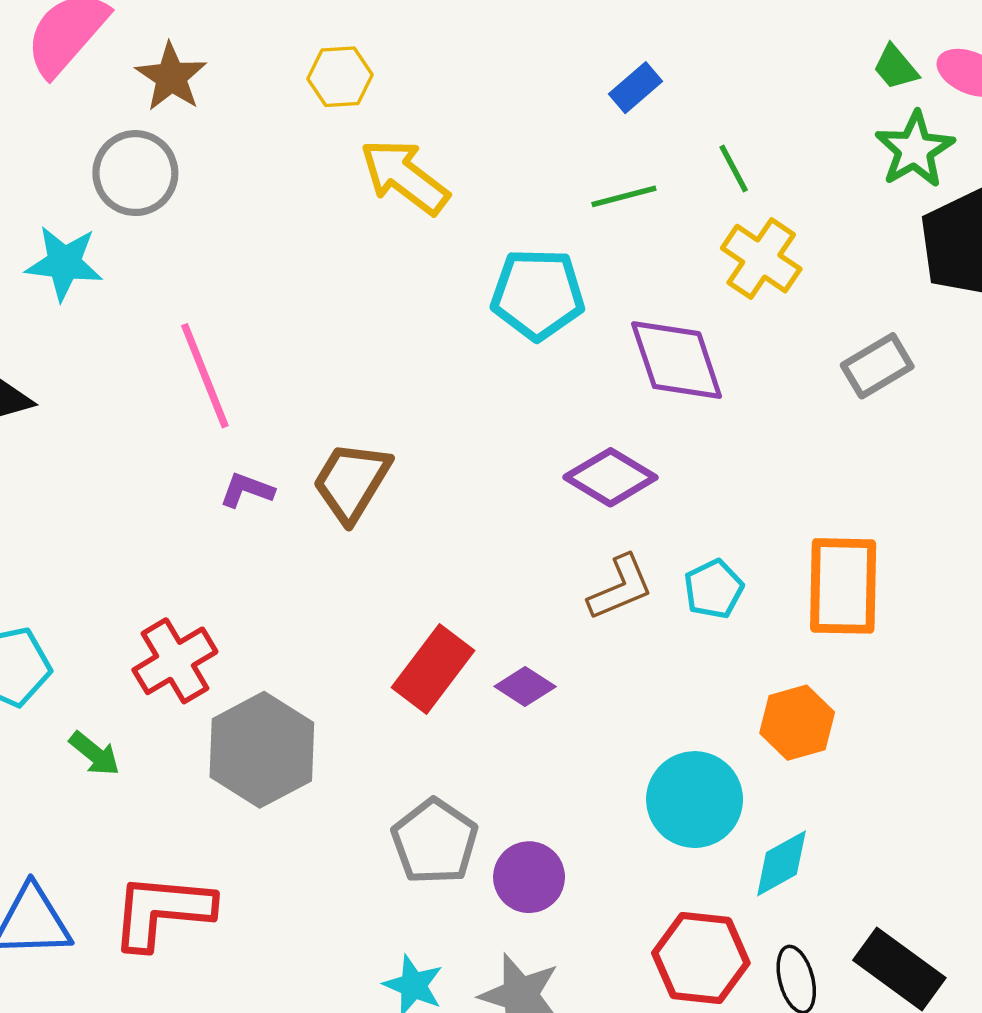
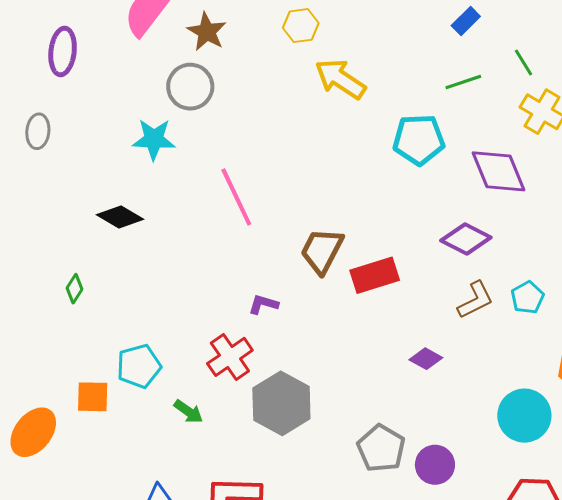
purple L-shape: (247, 490) -> (263, 304), moved
red rectangle: (433, 669) -> (375, 275), moved, turned 39

